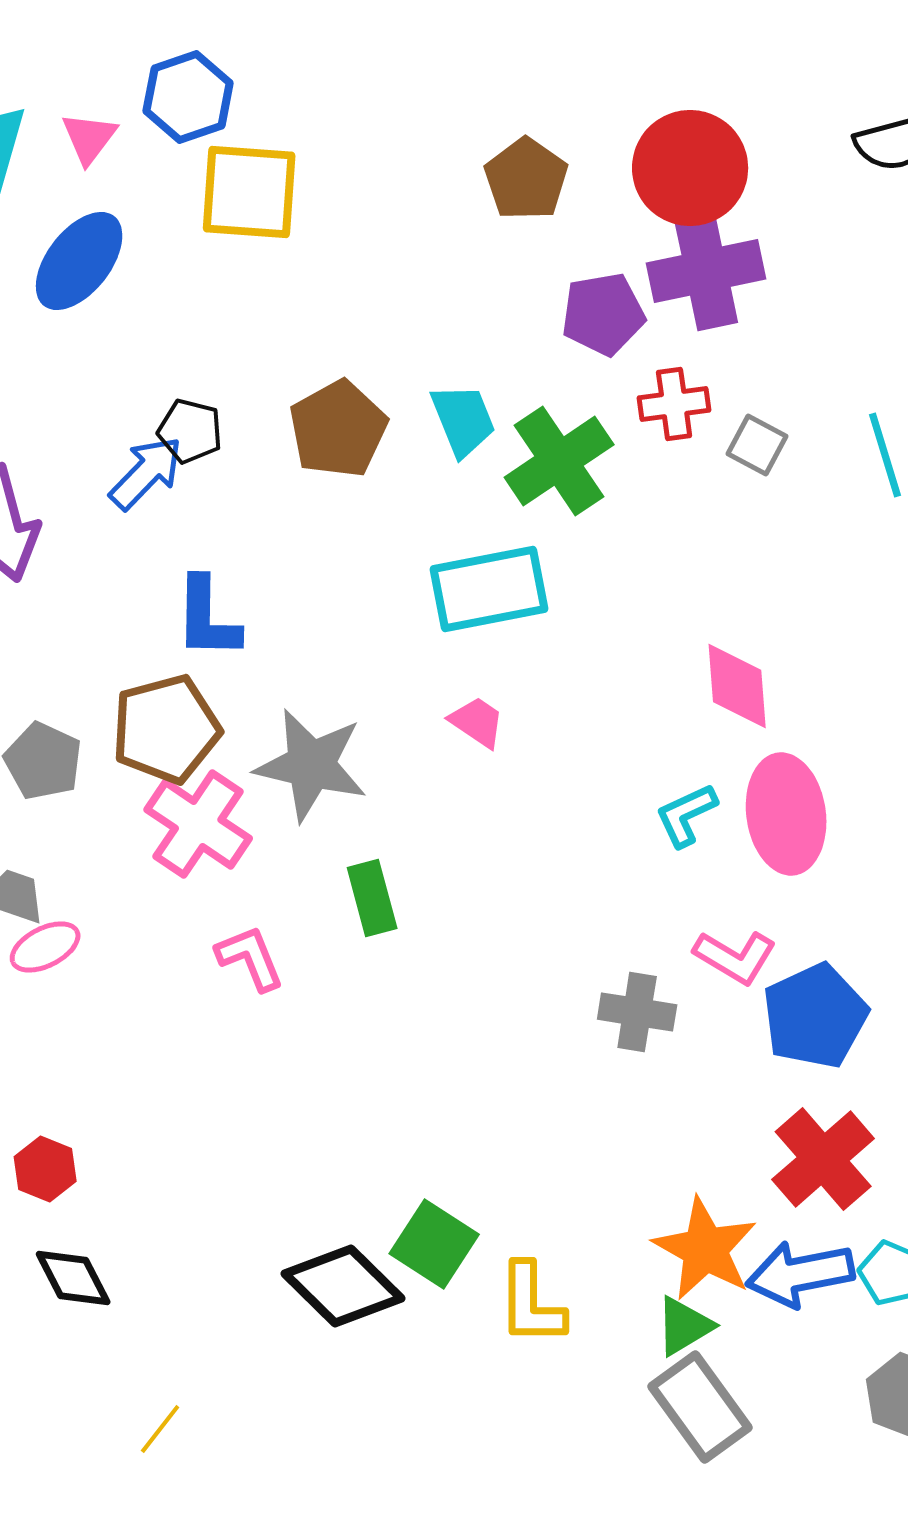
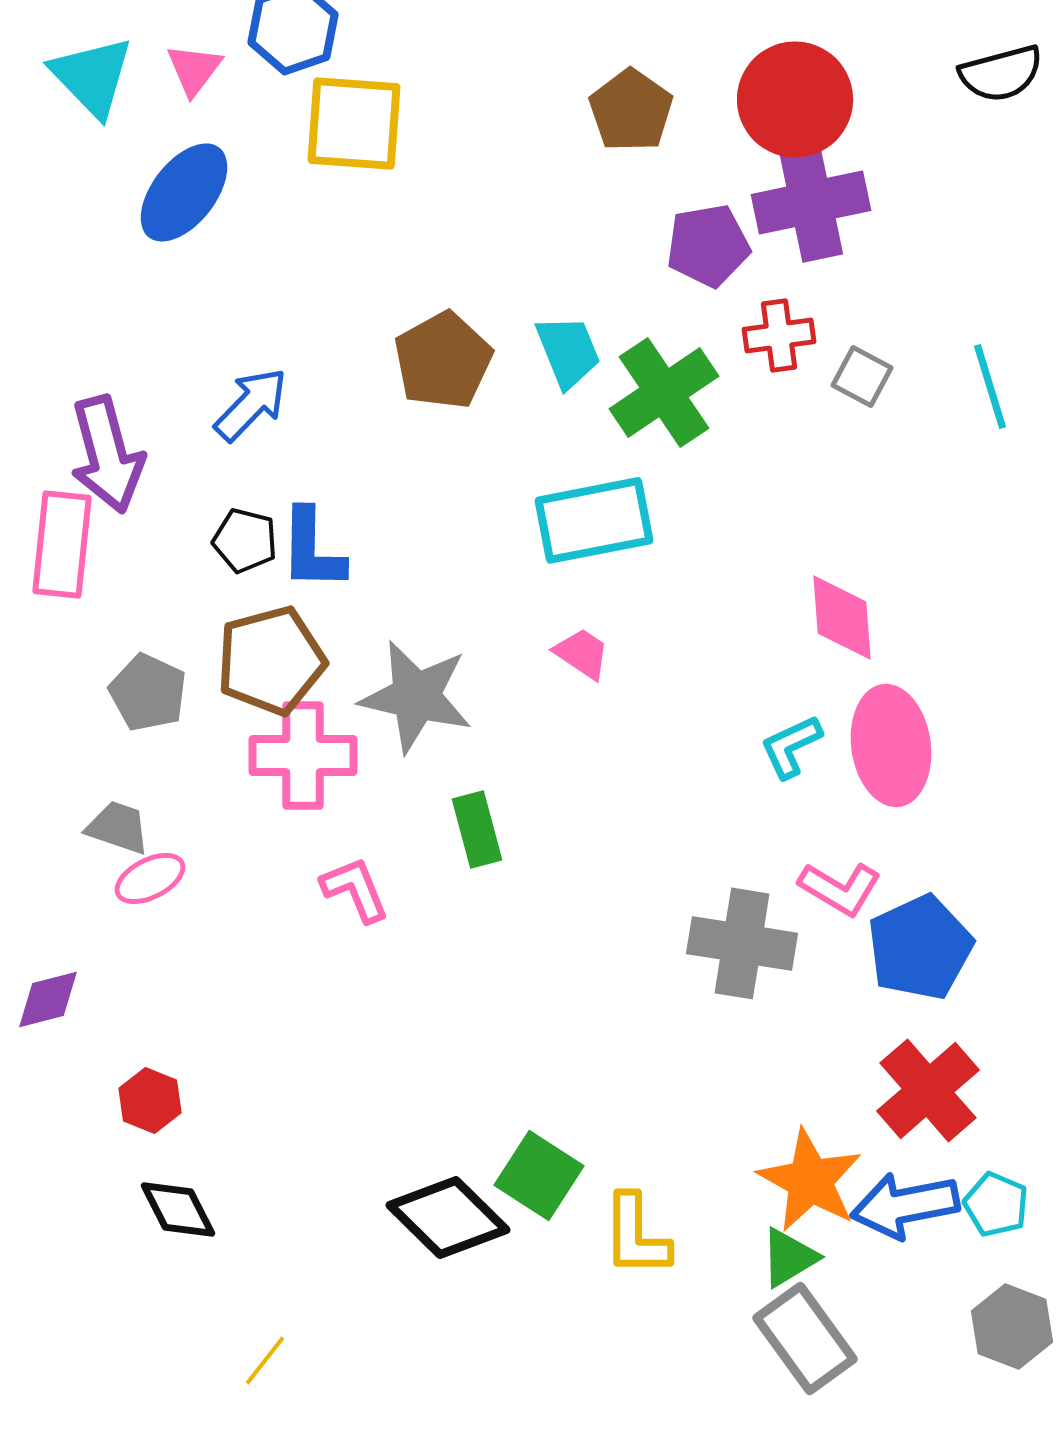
black pentagon: (190, 431) -> (245, 540), moved
pink cross: (198, 824) -> (303, 755), turned -34
gray cross: (637, 1012) -> (742, 943), size x1.4

